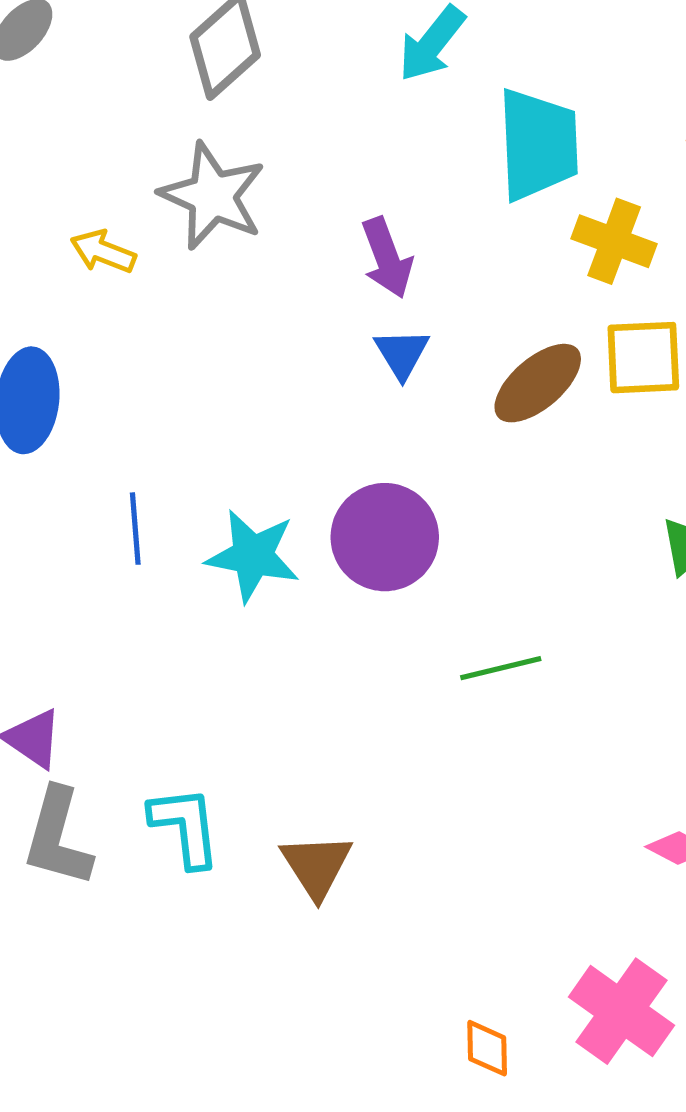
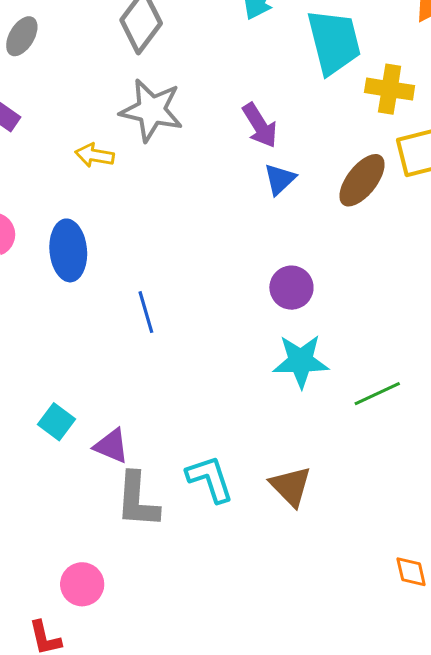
blue triangle: (402, 353) -> (280, 179), turned 30
purple circle: (385, 537) -> (291, 288), size x0.7
cyan star: (253, 556) -> (301, 361), moved
green line: (501, 668) -> (377, 394), moved

